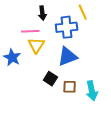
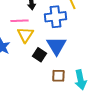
blue triangle: (68, 56) -> (56, 46), turned -40
black square: (50, 79) -> (39, 55), moved

